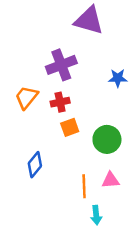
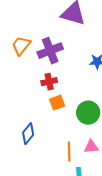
orange trapezoid: (26, 97) -> (21, 46), moved

